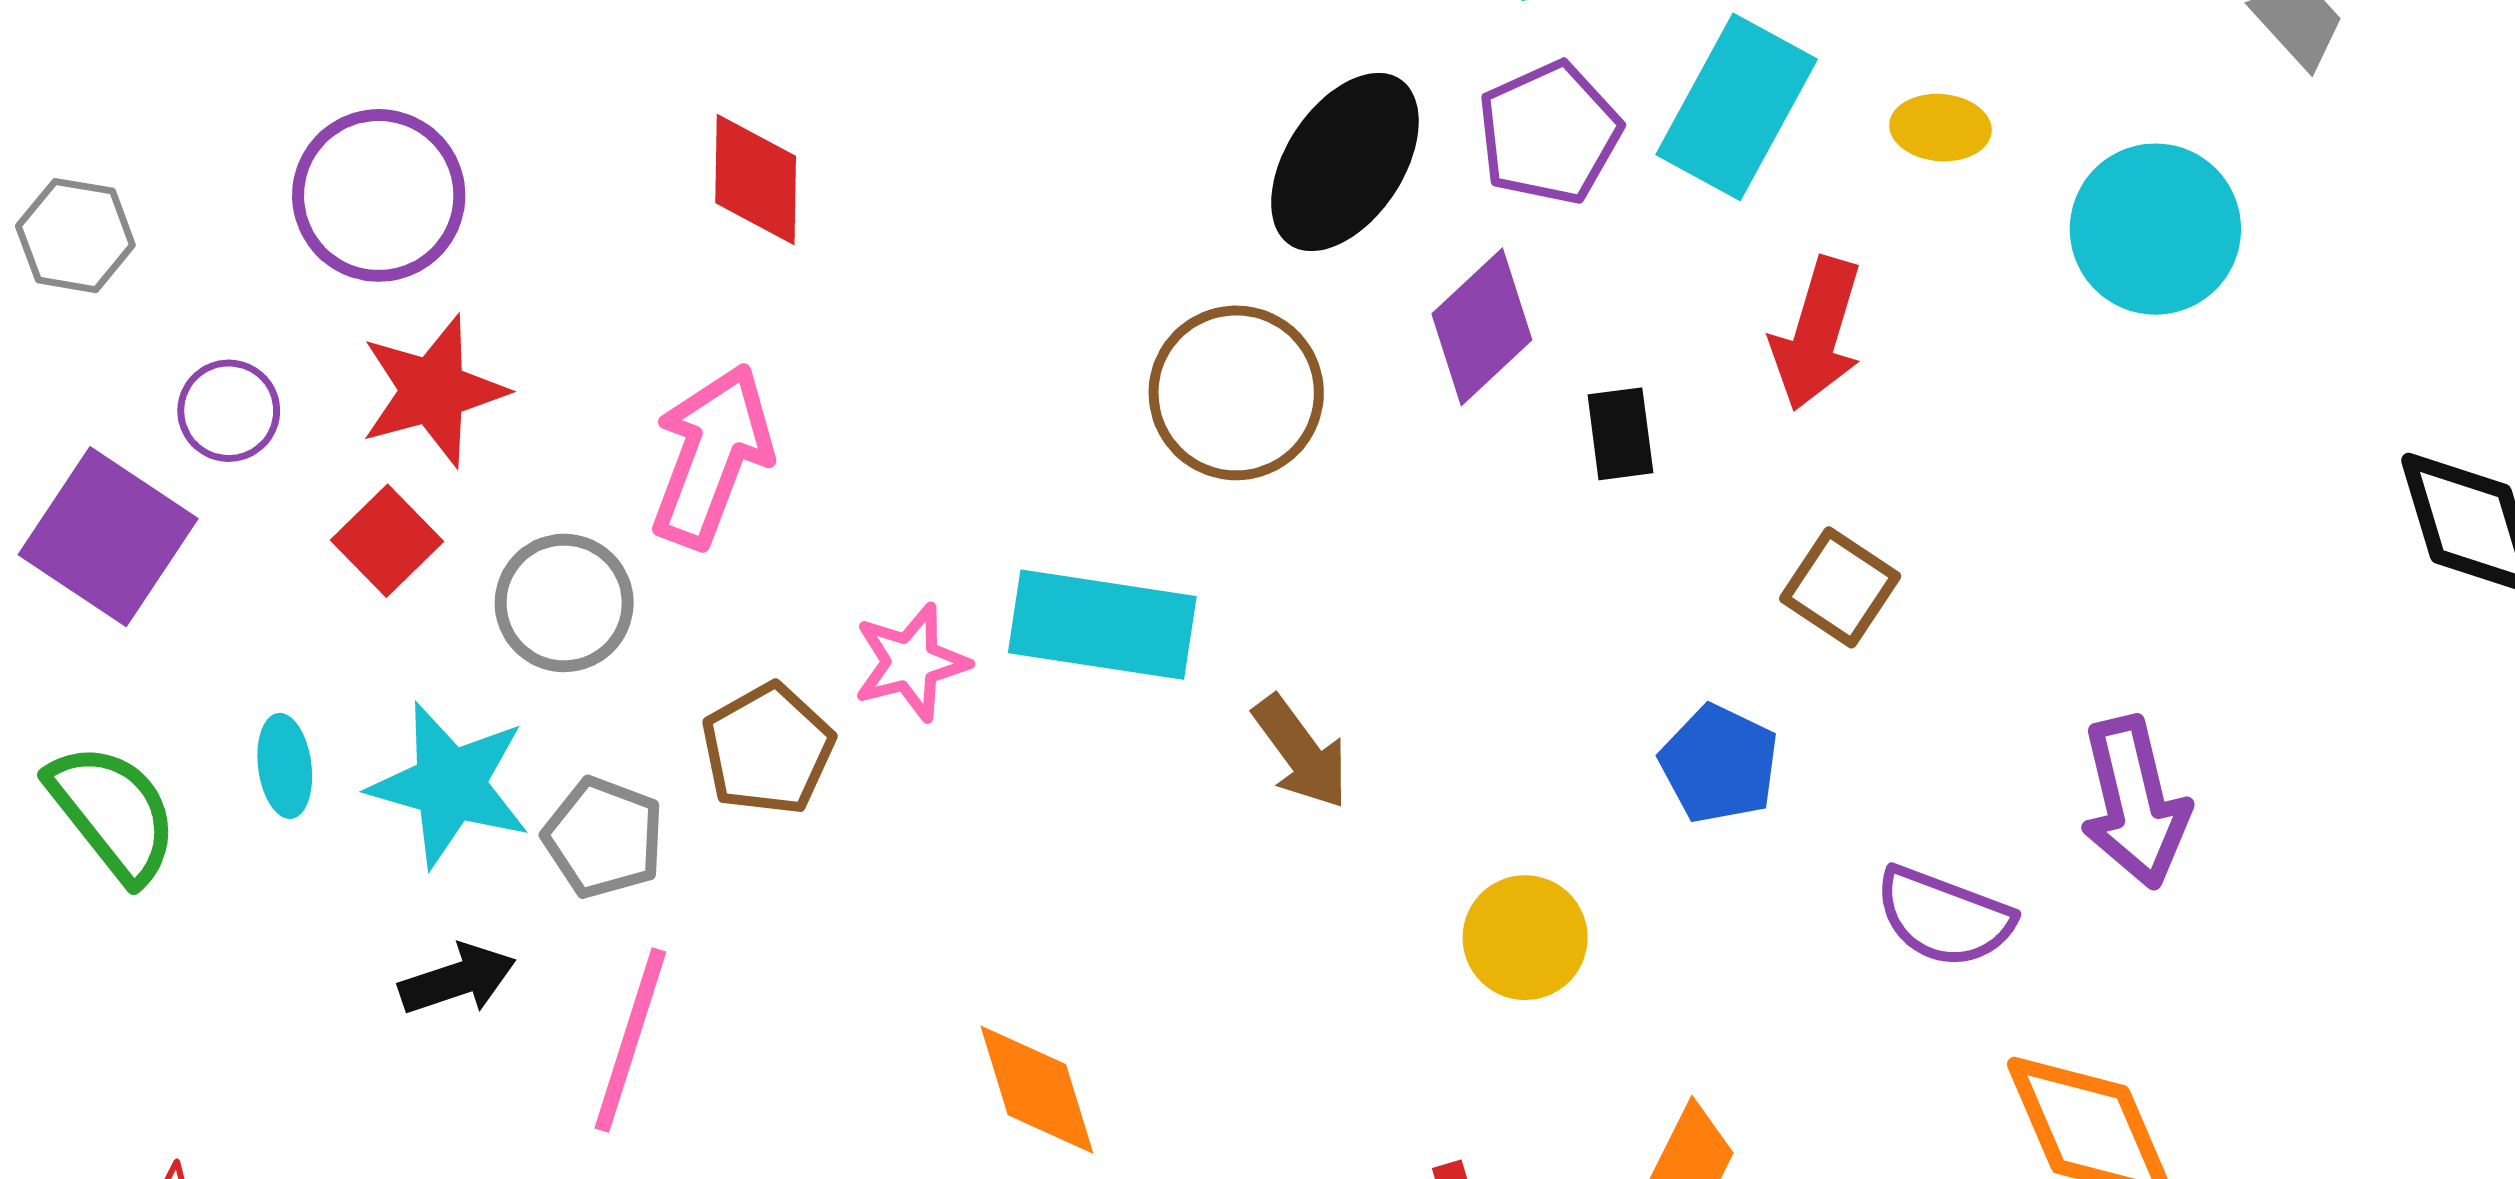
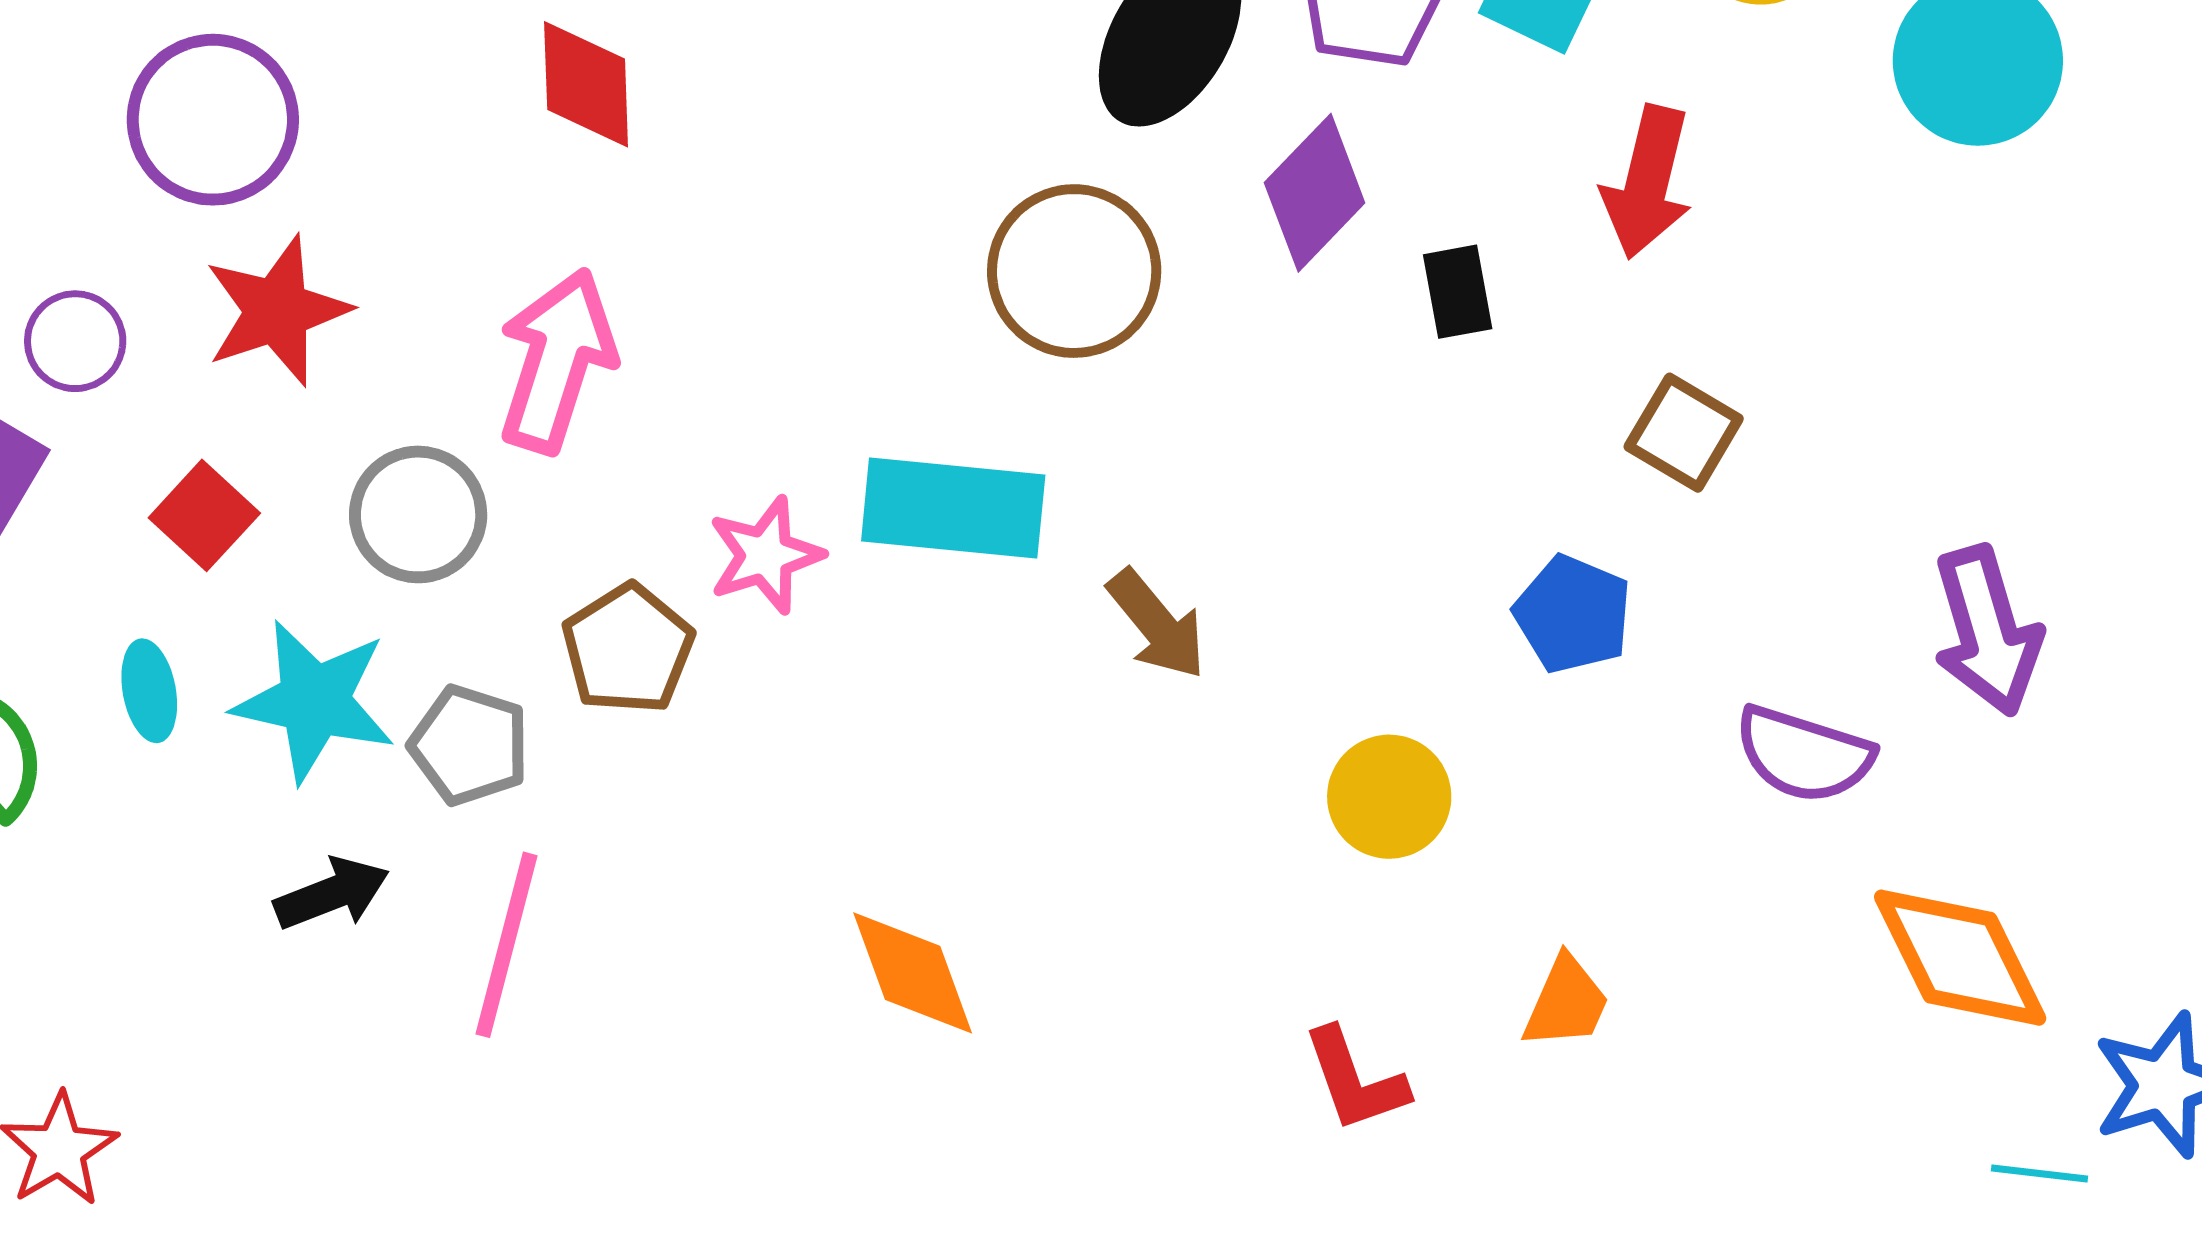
red square: (387, 541) -> (204, 515), moved

